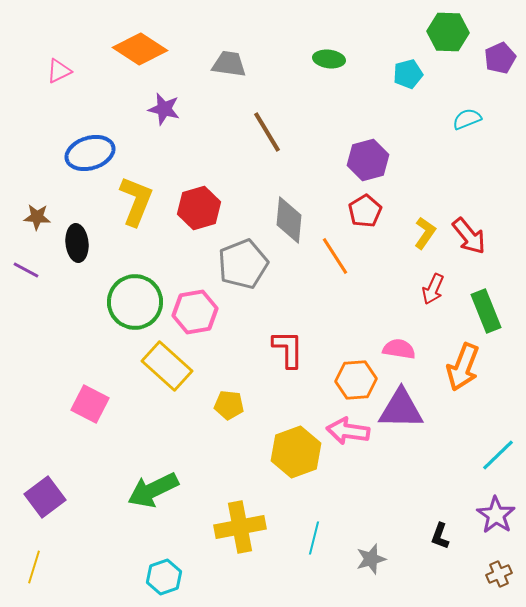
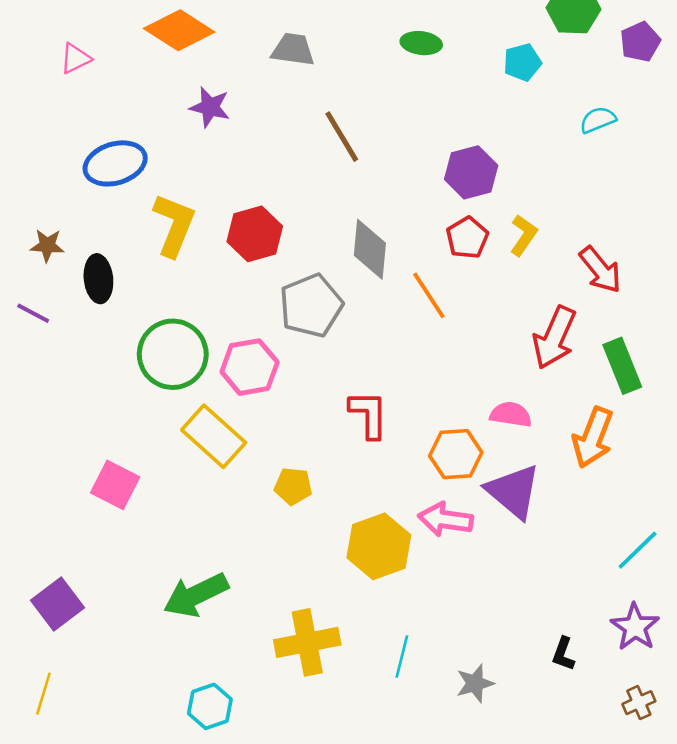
yellow L-shape: (425, 233) -> (524, 235), moved
red arrow: (433, 289) -> (554, 338), size x1.6
purple triangle: (401, 409) -> (513, 491), turned 39

